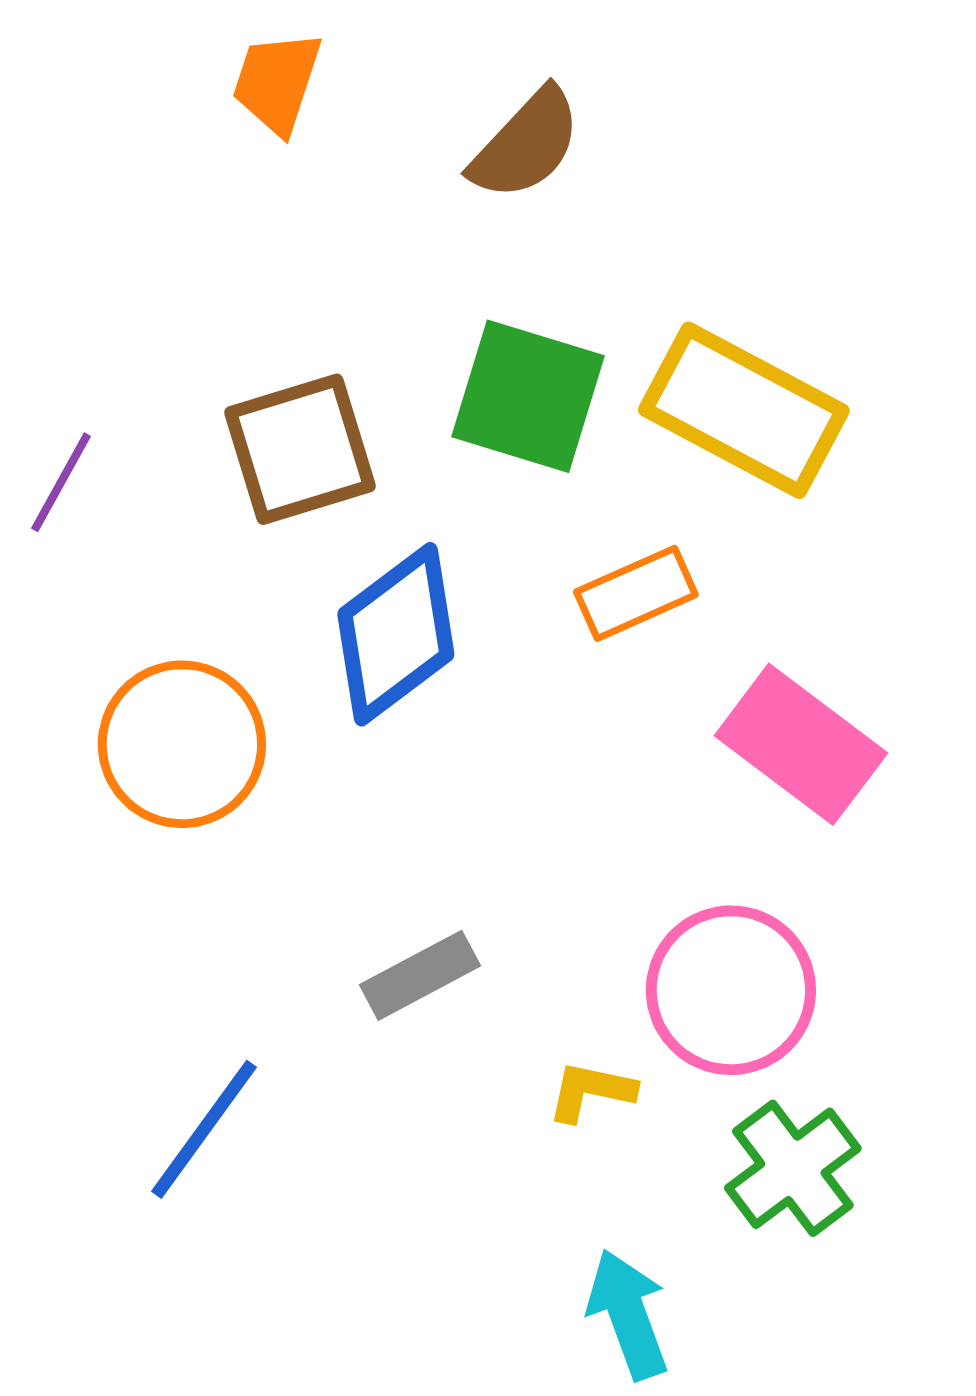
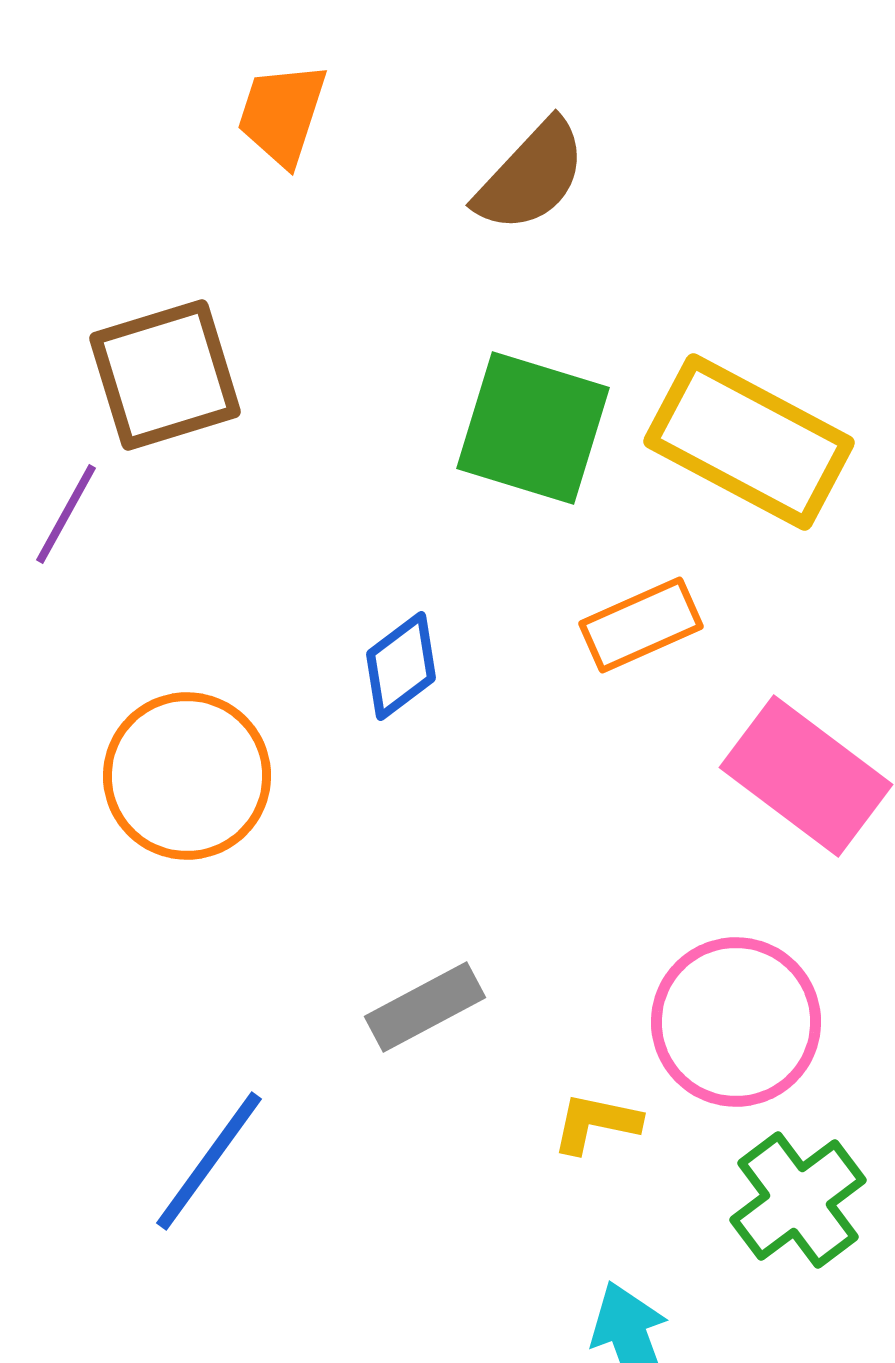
brown square: (300, 449) -> (165, 375), moved
blue diamond: (396, 634) -> (401, 666), size x0.6

